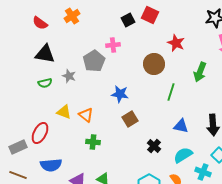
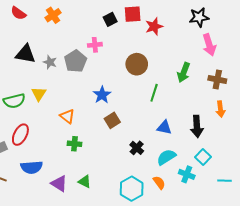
red square: (150, 15) -> (133, 14), turned -30
red semicircle: (40, 23) -> (18, 13), moved
red star: (176, 43) -> (154, 26), moved, turned 30
gray star: (69, 76) -> (50, 62), moved
green semicircle: (45, 83) -> (14, 101), moved, size x1.5
blue star: (120, 94) -> (102, 95), turned 30
yellow triangle: (64, 112) -> (39, 94), moved, turned 42

